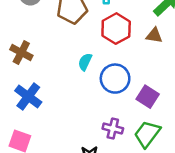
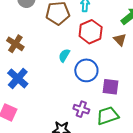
brown triangle: (154, 35) -> (120, 40), turned 32
purple square: (148, 97) -> (110, 87), turned -30
green trapezoid: (147, 134) -> (108, 116), turned 30

